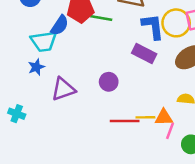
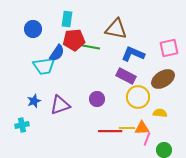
yellow circle: (176, 23) -> (138, 97), moved
blue L-shape: (153, 27) -> (133, 54), turned -60
blue star: (36, 67) -> (34, 101), moved
cyan cross: (17, 114) -> (22, 125), turned -32

